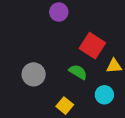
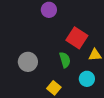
green semicircle: (78, 72) -> (65, 60), turned 42

